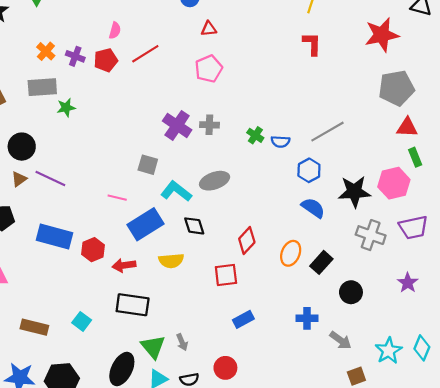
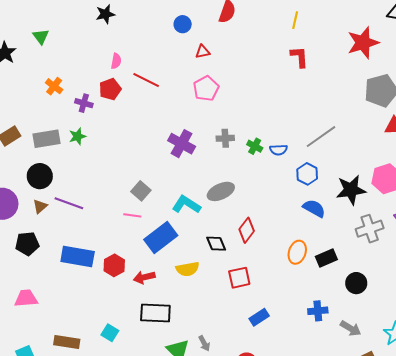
red line: (145, 54) -> (146, 80), turned 64
purple cross: (75, 56) -> (84, 103), moved
gray rectangle: (42, 87) -> (46, 139), moved
gray cross: (209, 125) -> (225, 138), moved
gray square: (148, 165) -> (141, 191), moved, turned 30
black diamond: (194, 226) -> (216, 244), moved
gray cross: (371, 235) -> (370, 229), turned -32
red diamond: (247, 240) -> (247, 230), moved
black rectangle: (321, 262) -> (326, 258), turned 30

